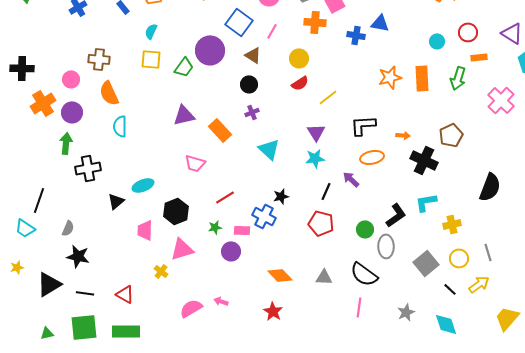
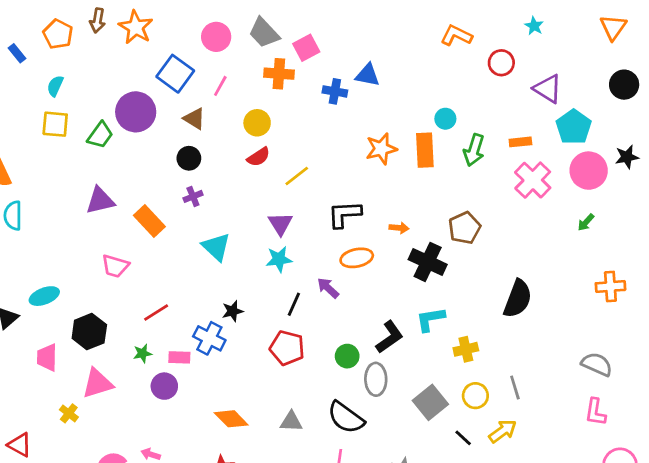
red circle: (468, 32) -> (501, 63), moved
cyan circle: (437, 41) -> (445, 119), moved
orange rectangle: (479, 57) -> (520, 142), moved

